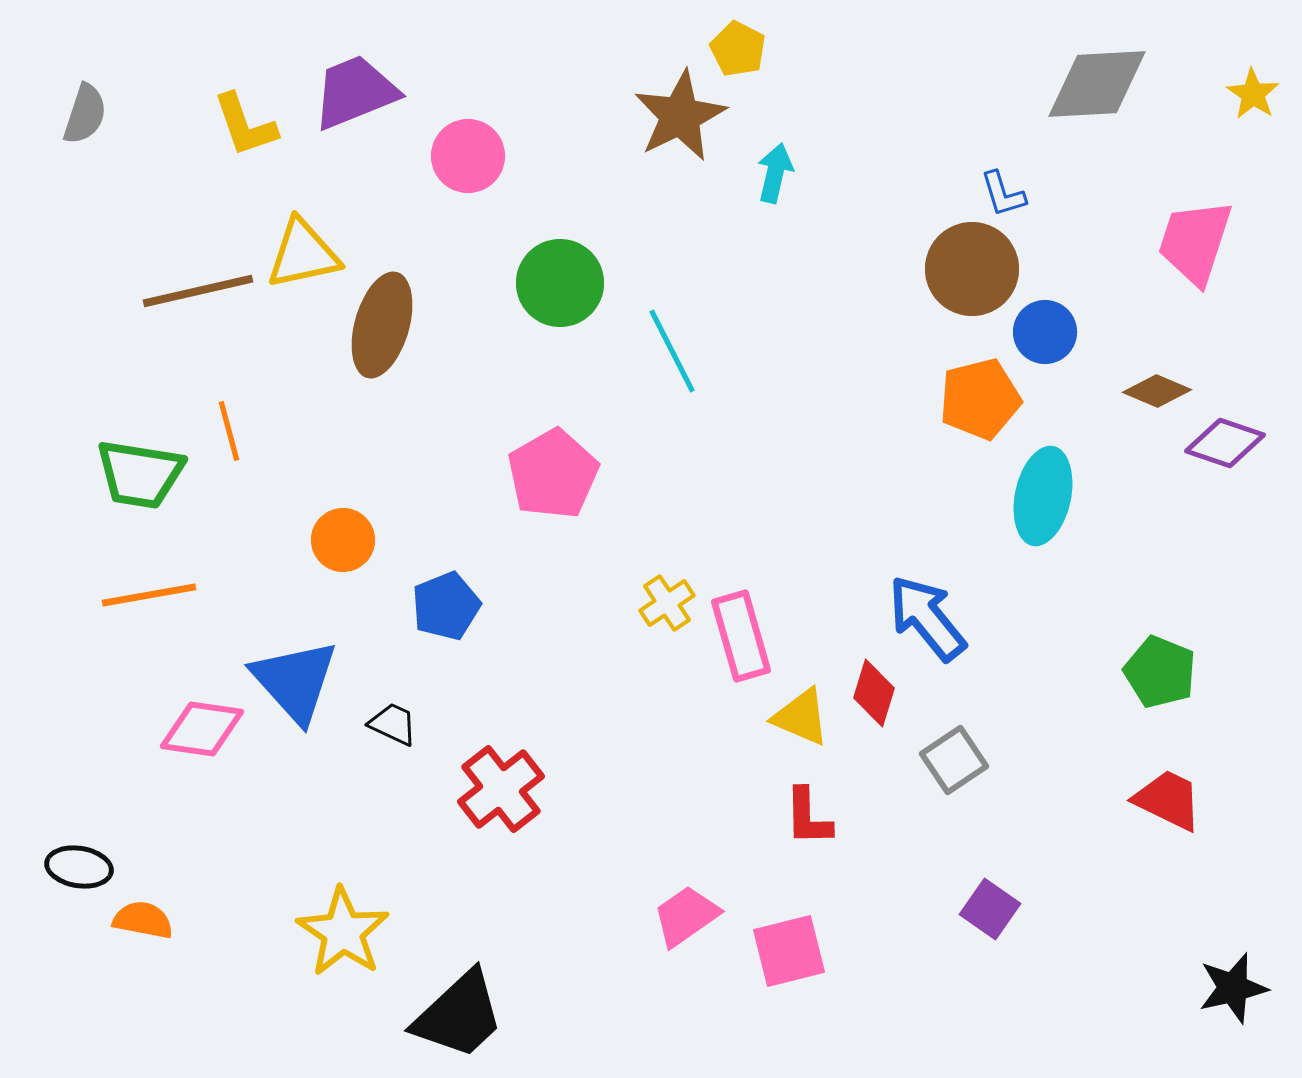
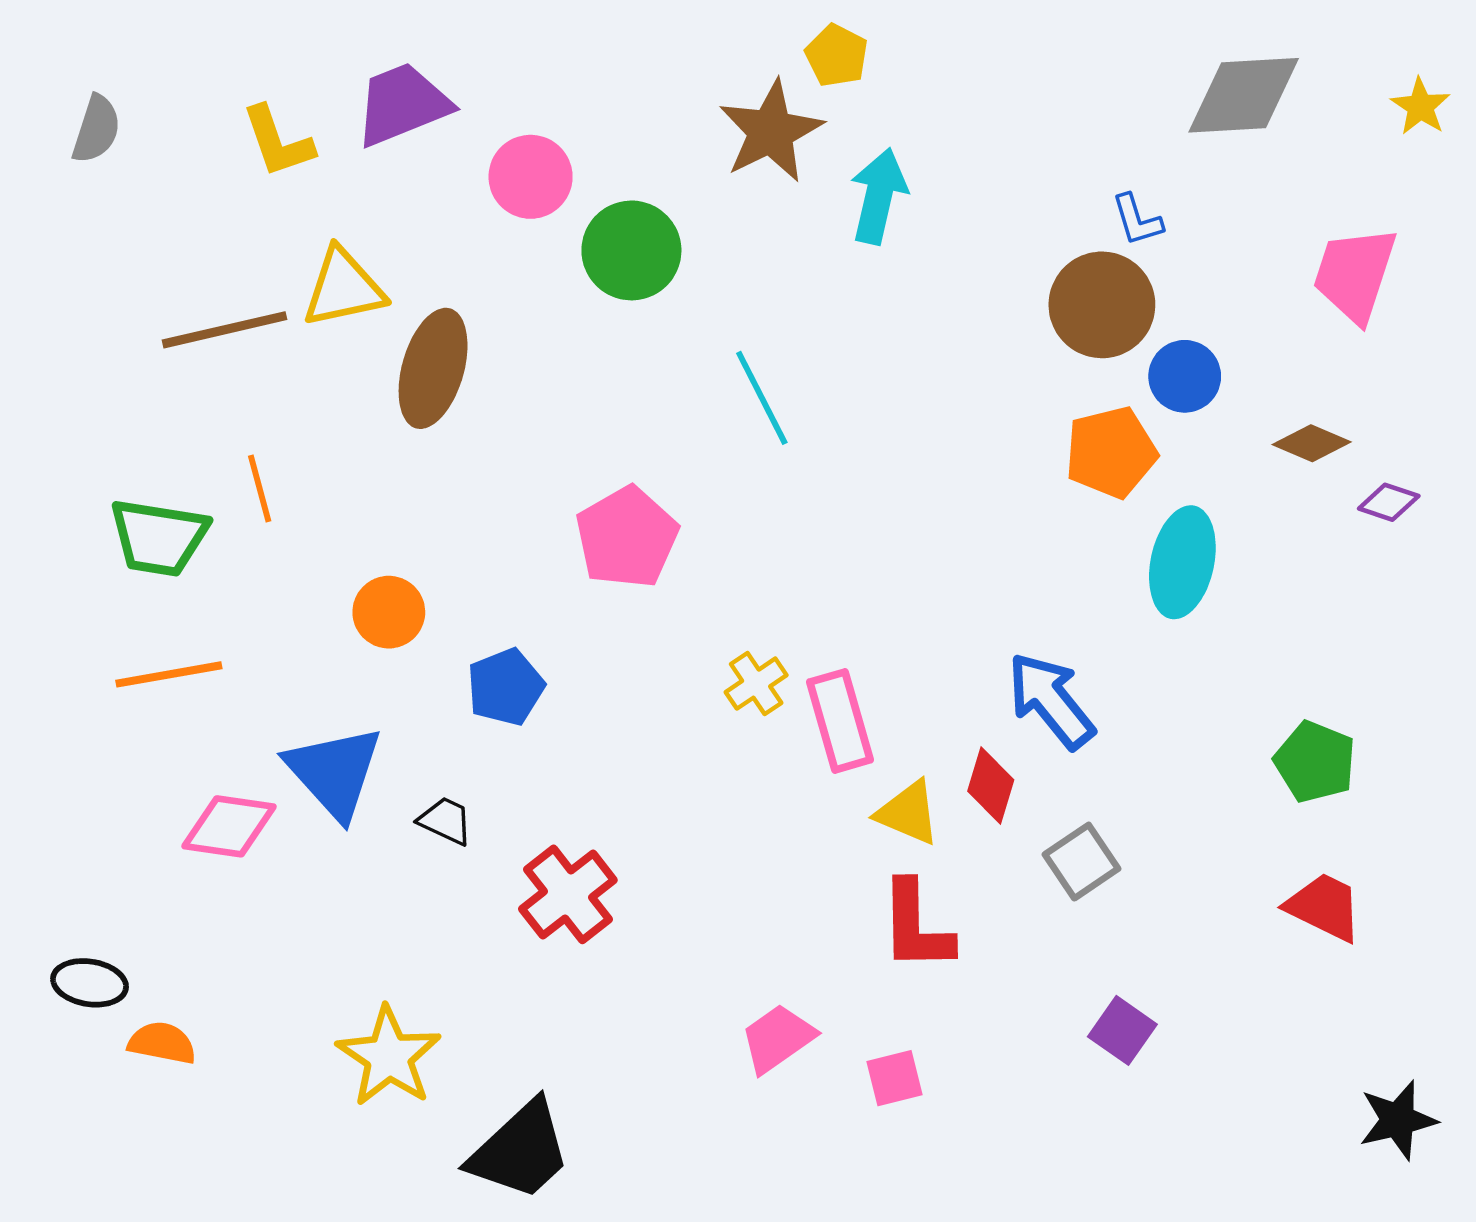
cyan arrow: (775, 173) -> (879, 196), size x1.4
green circle: (560, 283) -> (631, 250), moved
purple diamond: (1225, 443) -> (1389, 502), size x0.7
red L-shape: (808, 817) -> (916, 926), size x1.4
pink square: (789, 951) -> (894, 1078), size x0.7

